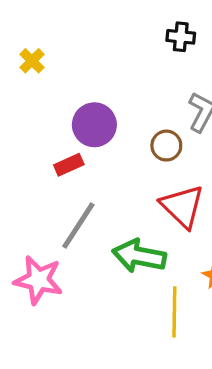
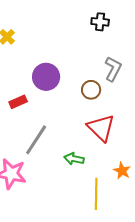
red rectangle: (69, 165) -> (18, 102), moved
green arrow: (139, 256) -> (74, 159), size x0.6

